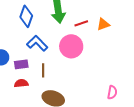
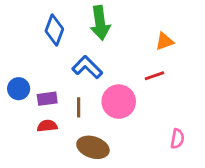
red line: (81, 23) -> (154, 76), moved
blue L-shape: (37, 43) -> (87, 67), moved
pink circle: (71, 46) -> (119, 102), moved

